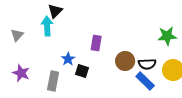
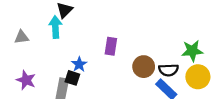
gray triangle: (17, 35) -> (21, 37), turned 40
green star: (167, 36) -> (192, 51), moved
black square: (82, 71) -> (72, 78), moved

